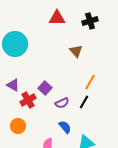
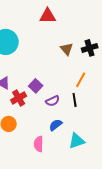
black cross: (90, 21) -> (90, 48), moved
black line: (84, 102) -> (75, 100), turned -40
blue semicircle: (65, 127) -> (56, 125), turned -88

